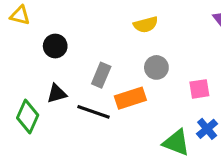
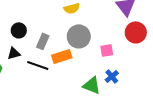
black circle: (55, 46) -> (19, 30), moved
gray circle: (156, 67) -> (79, 36), size x1.5

